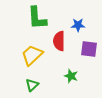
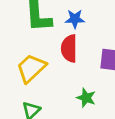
blue star: (78, 25) -> (75, 19), moved

